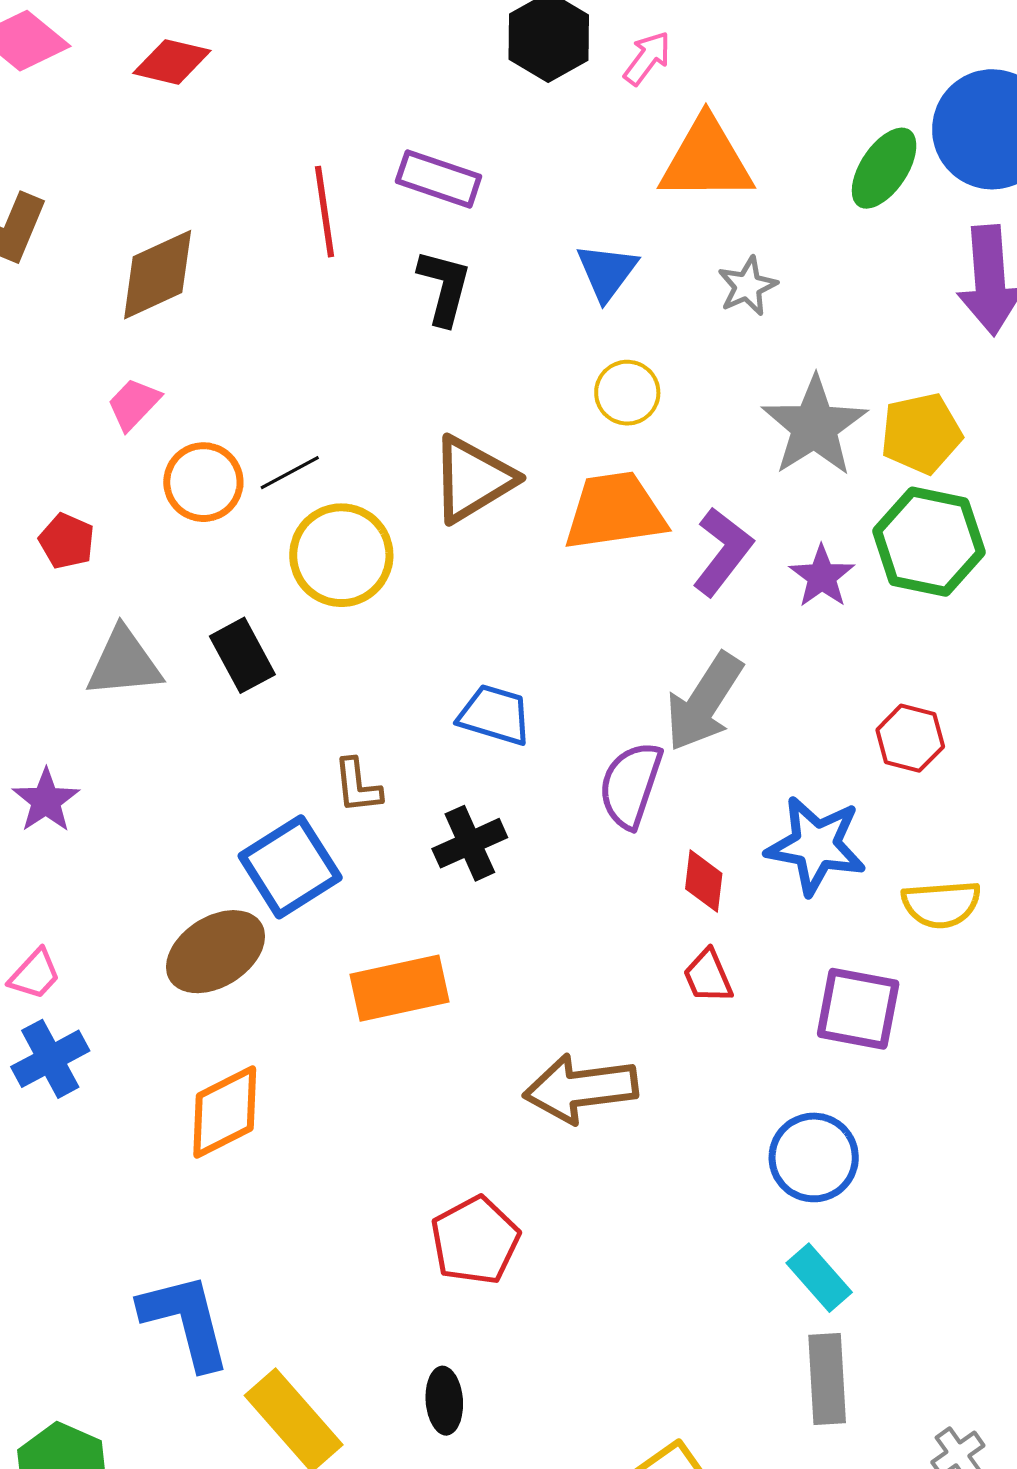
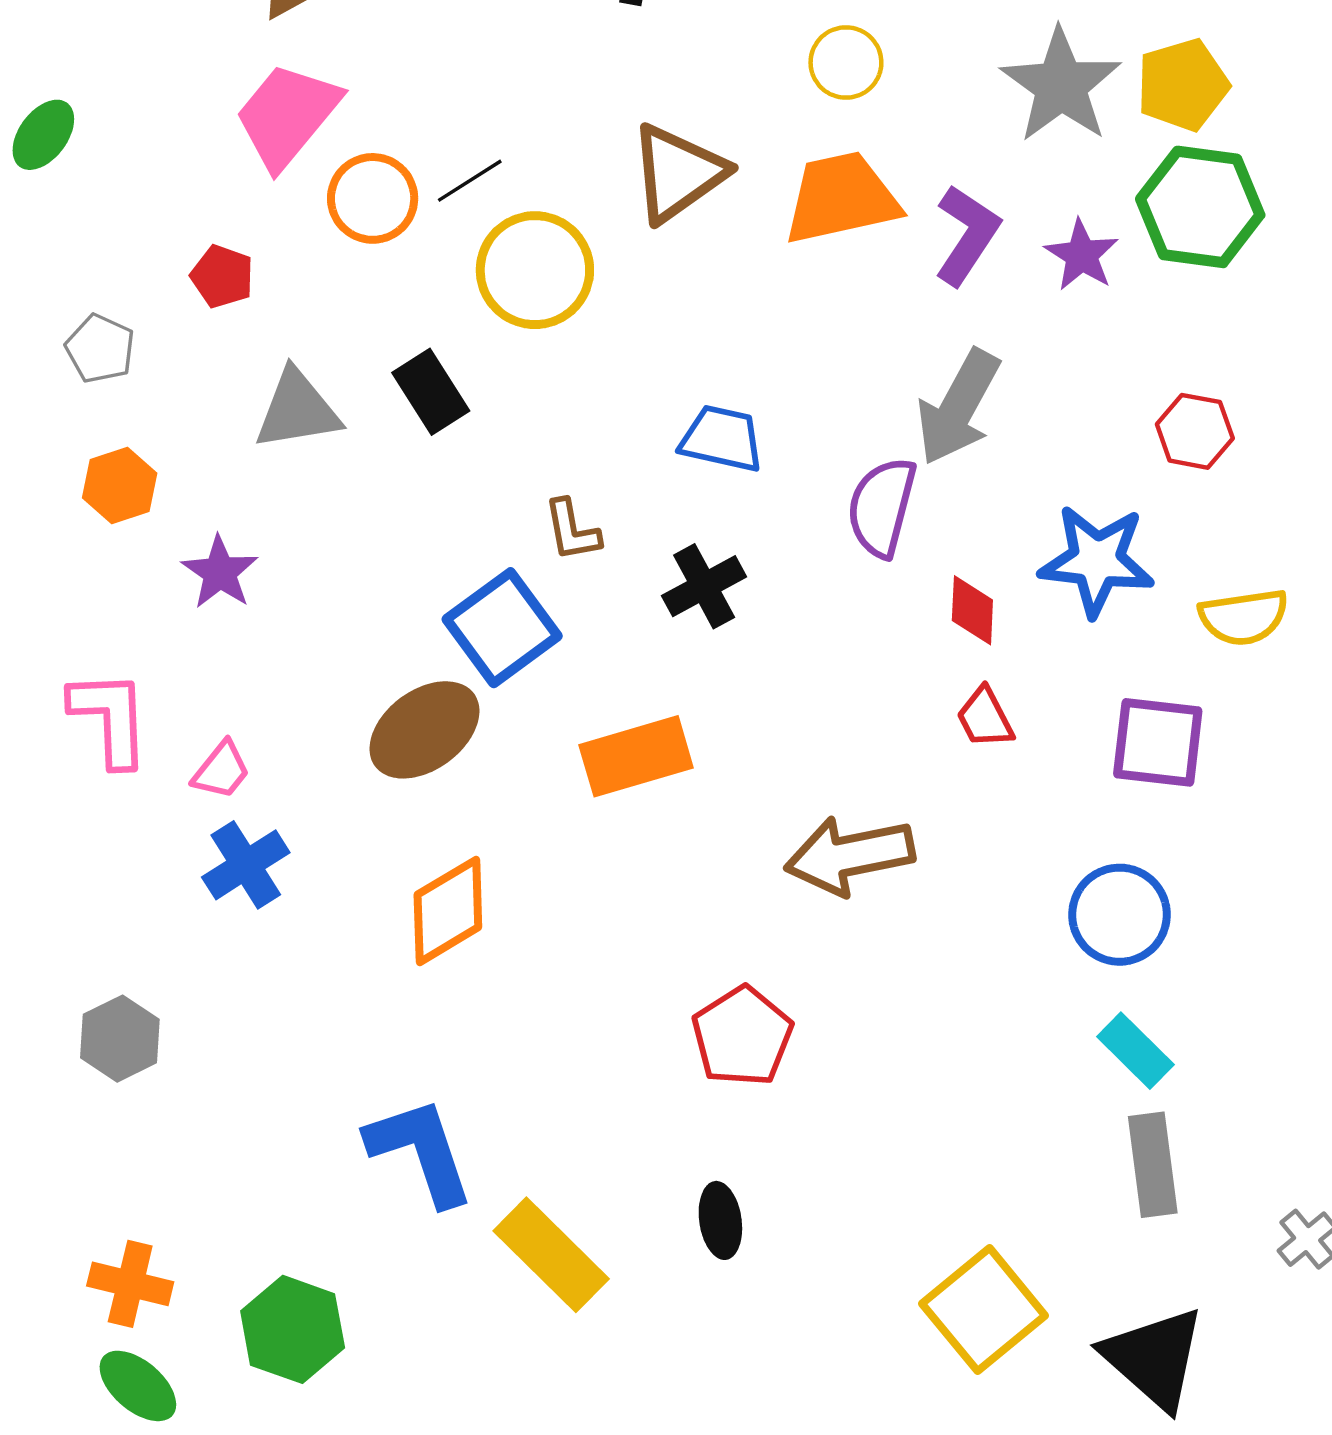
pink trapezoid: (134, 404) -> (287, 115), size x1.8

